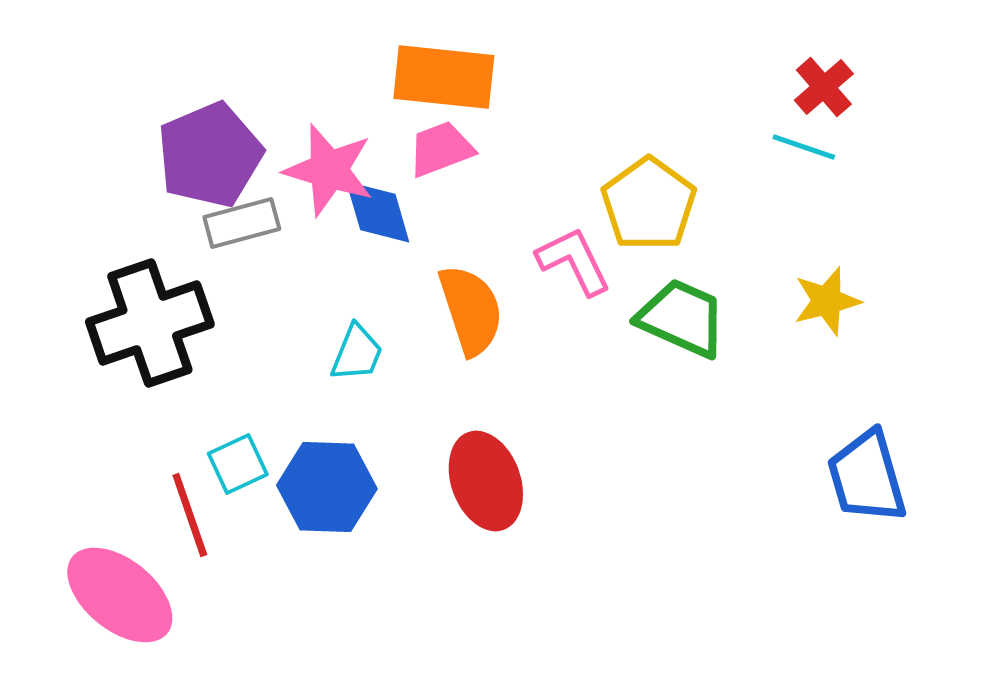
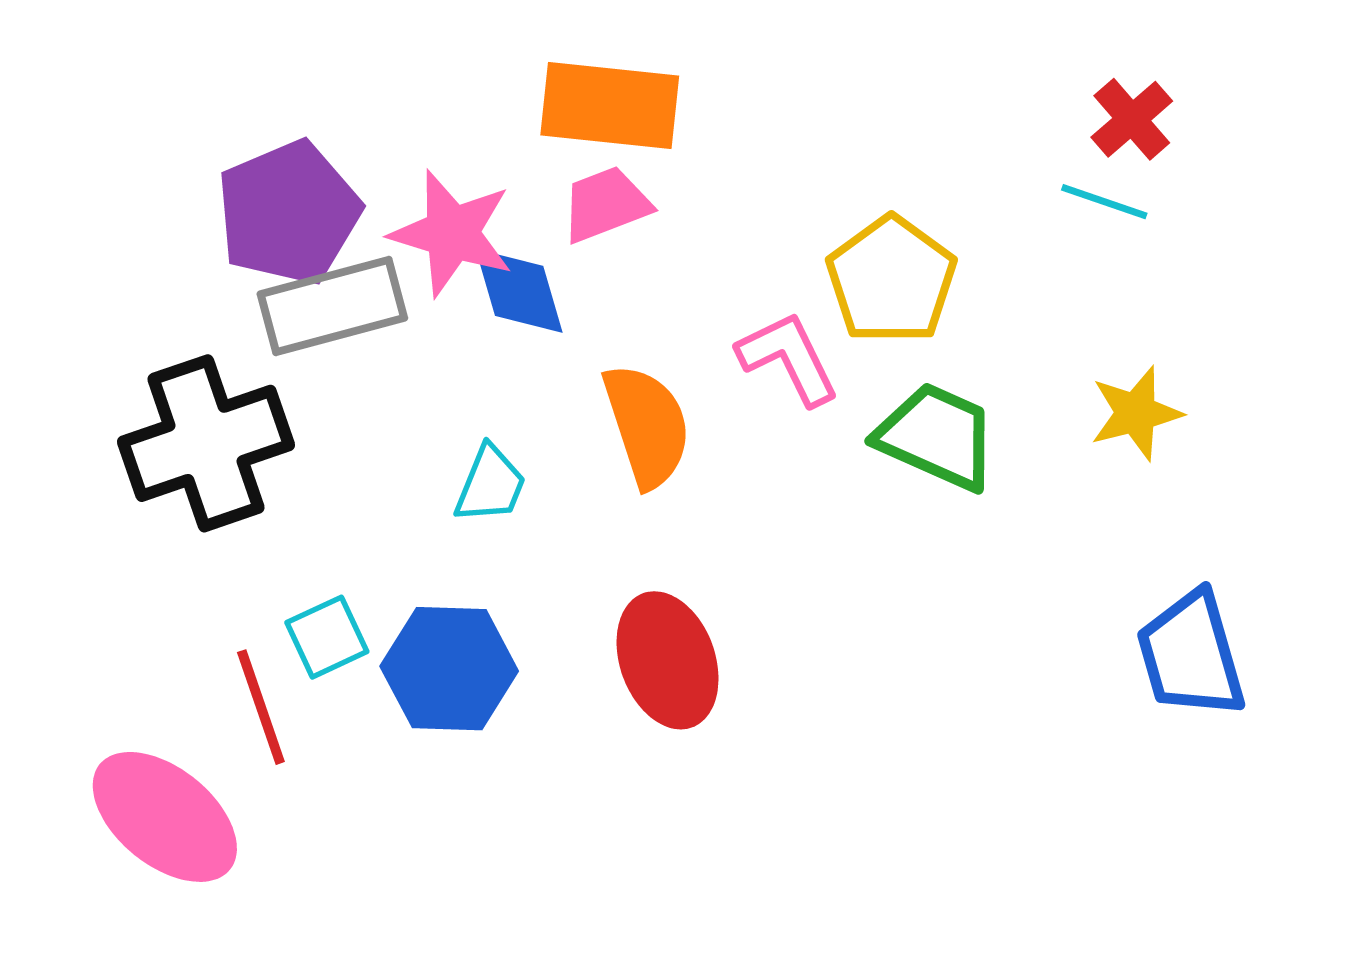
gray rectangle: (242, 223) -> (332, 306), size x1.4

